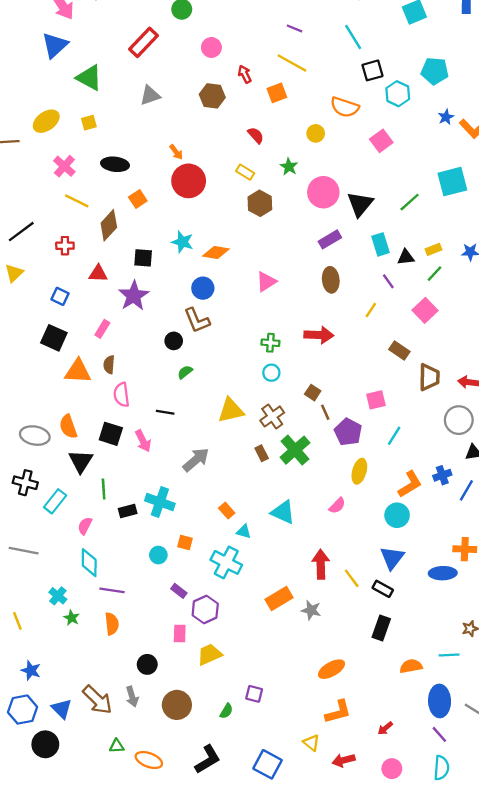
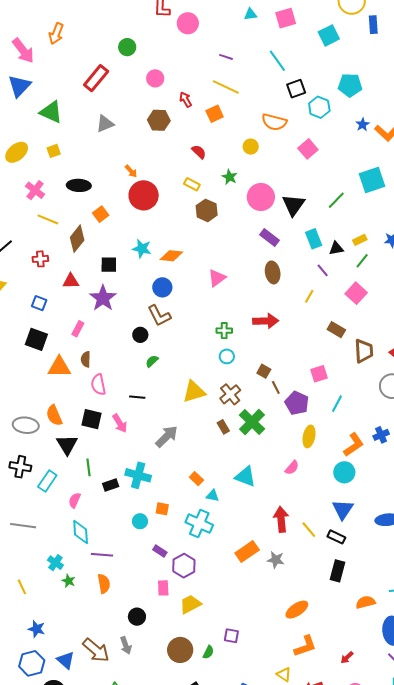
purple rectangle: (330, 239) -> (269, 238), turned 72
brown circle: (177, 705) -> (180, 650), moved

